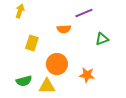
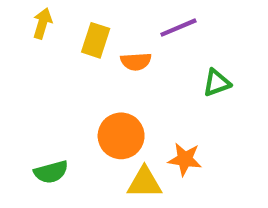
yellow rectangle: (32, 43) -> (96, 40), moved
yellow triangle: (47, 86) -> (144, 183), moved

